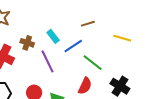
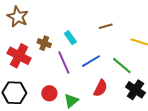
blue line: (73, 46) -> (91, 61), moved
green line: (93, 63) -> (122, 66), moved

